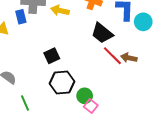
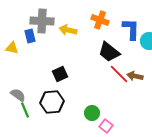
black hexagon: (62, 82) -> (52, 102), moved
green line: (25, 103) -> (25, 110), moved
pink square: (91, 106) -> (106, 126), moved

